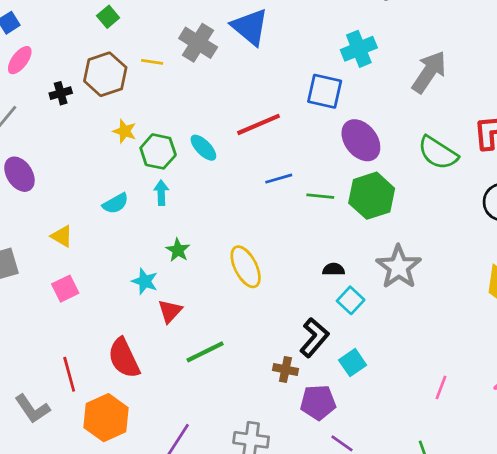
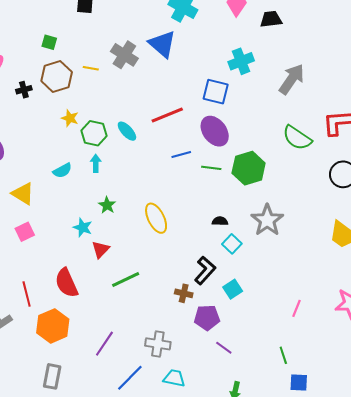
green square: (108, 17) -> (49, 42), moved, turned -35
purple ellipse: (361, 140) -> (215, 131), moved
yellow triangle: (62, 236) -> (23, 194), size x1.4

